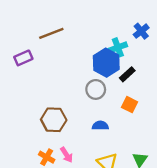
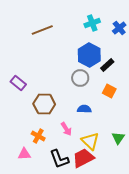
cyan cross: (118, 47) -> (92, 23), moved
purple rectangle: (23, 58) -> (18, 83), moved, turned 63
pink arrow: (67, 155) -> (66, 129), moved

